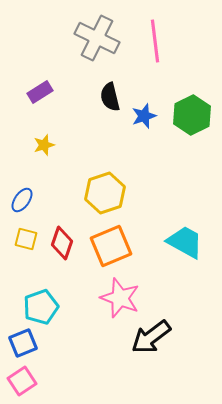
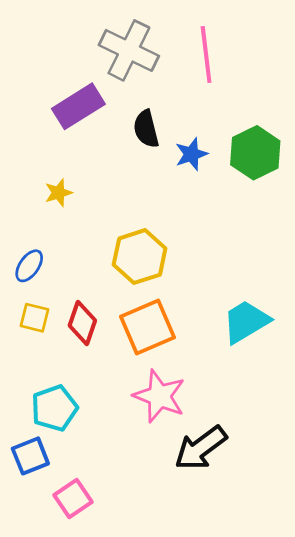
purple rectangle: (40, 92) -> (78, 106), moved, size x1.5
cyan trapezoid: (185, 242) -> (246, 322), turned -60
pink square: (22, 381) -> (73, 499), moved

